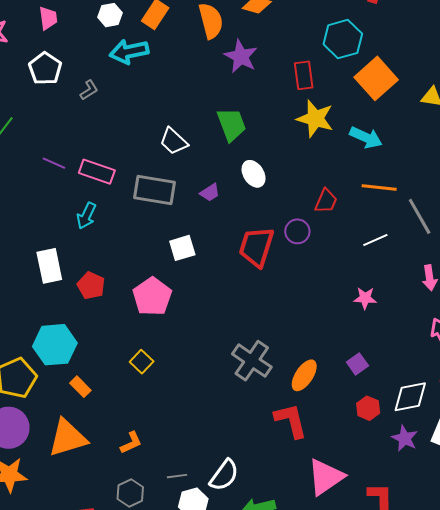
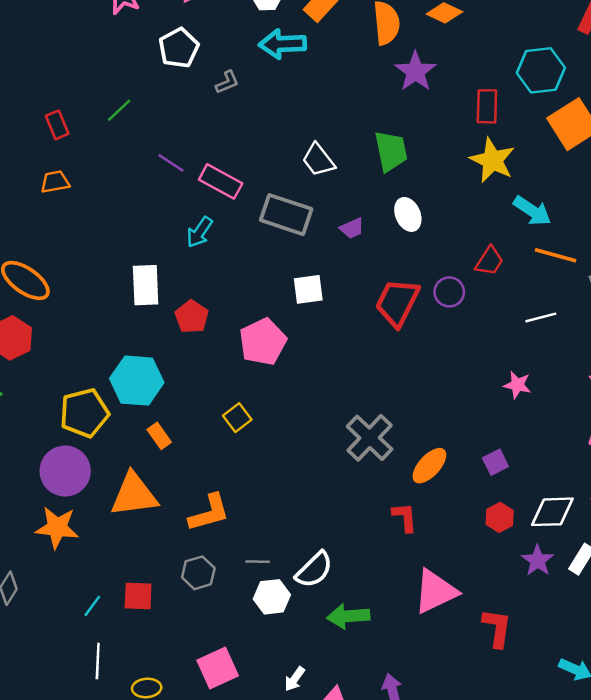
cyan arrow: (366, 137) -> (532, 211), moved
red L-shape: (291, 421) -> (405, 517), size x0.7
orange L-shape: (131, 443) -> (209, 513), size x1.5

